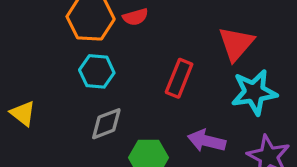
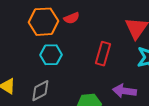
gray diamond: (106, 124) -> (40, 91), moved

